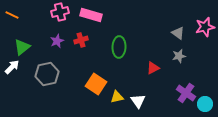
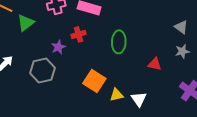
purple star: (57, 41) -> (58, 47), moved
green triangle: (22, 47) -> (26, 23), moved
red triangle: (153, 68) -> (155, 64), turned 40

